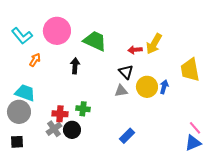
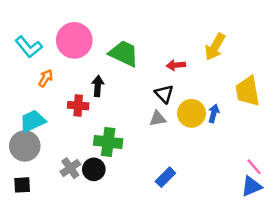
yellow arrow: (154, 44) -> (215, 47), moved
cyan trapezoid: (25, 93) -> (33, 121), turned -45
green cross: (83, 109) -> (108, 142), size x1.5
red cross: (60, 114) -> (78, 106), moved

